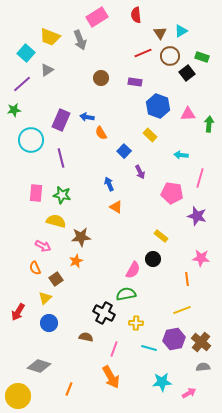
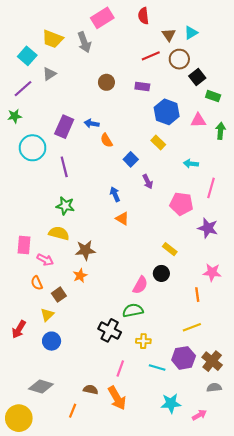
green rectangle: (202, 57) -> (213, 96), moved
pink rectangle: (36, 193) -> (24, 245), moved
brown semicircle: (86, 337) -> (91, 390), moved

